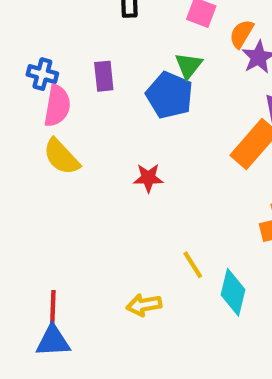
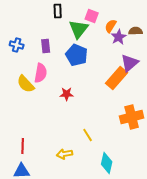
green triangle: (189, 66) -> (79, 29), moved, size x1.5
pink semicircle: (57, 106) -> (41, 73), moved
cyan diamond: (233, 292) -> (107, 163), moved
red line: (53, 307) -> (23, 146), moved

